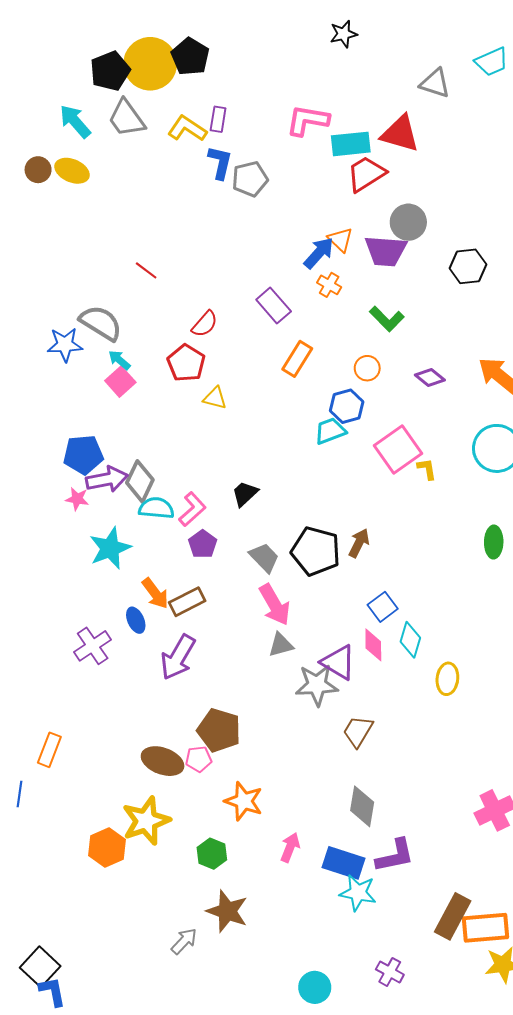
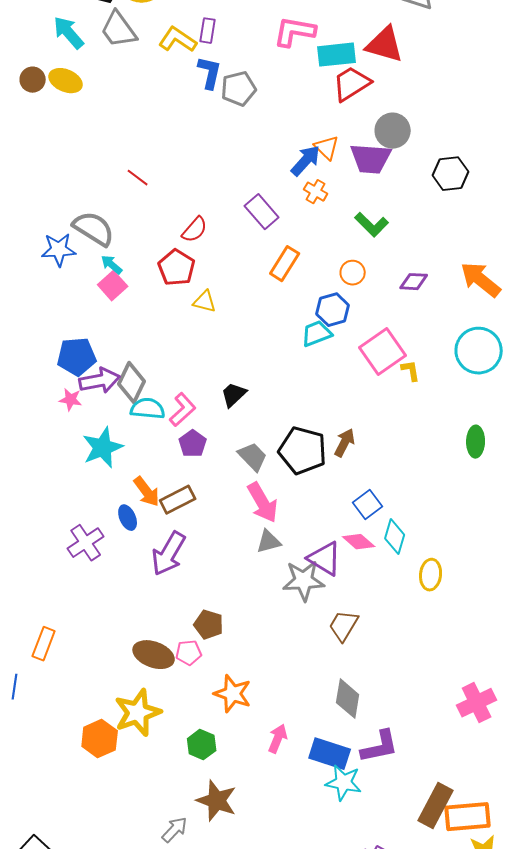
purple diamond: (430, 377) -> (414, 282), turned -36
pink diamond: (373, 645) -> (359, 542), turned -48
brown pentagon: (219, 730) -> (209, 625), size x0.7

